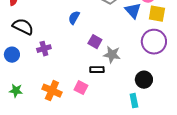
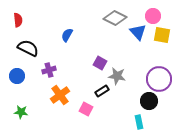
blue semicircle: (74, 18) -> (67, 35), moved
purple circle: (154, 42) -> (159, 79), moved
black rectangle: (97, 70) -> (102, 91), turned -32
orange cross: (52, 91) -> (60, 95), moved, turned 30

